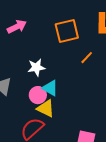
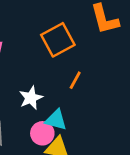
orange line: (87, 58) -> (75, 80), moved

